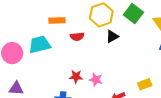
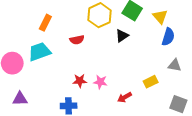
orange rectangle: (57, 20) -> (45, 23), moved, turned -56
black triangle: (112, 36) -> (122, 36), moved

